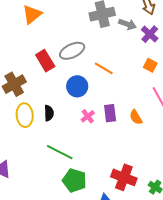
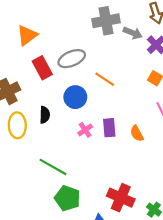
orange triangle: (32, 14) -> (27, 35), moved
black semicircle: (49, 113) -> (45, 115), moved

